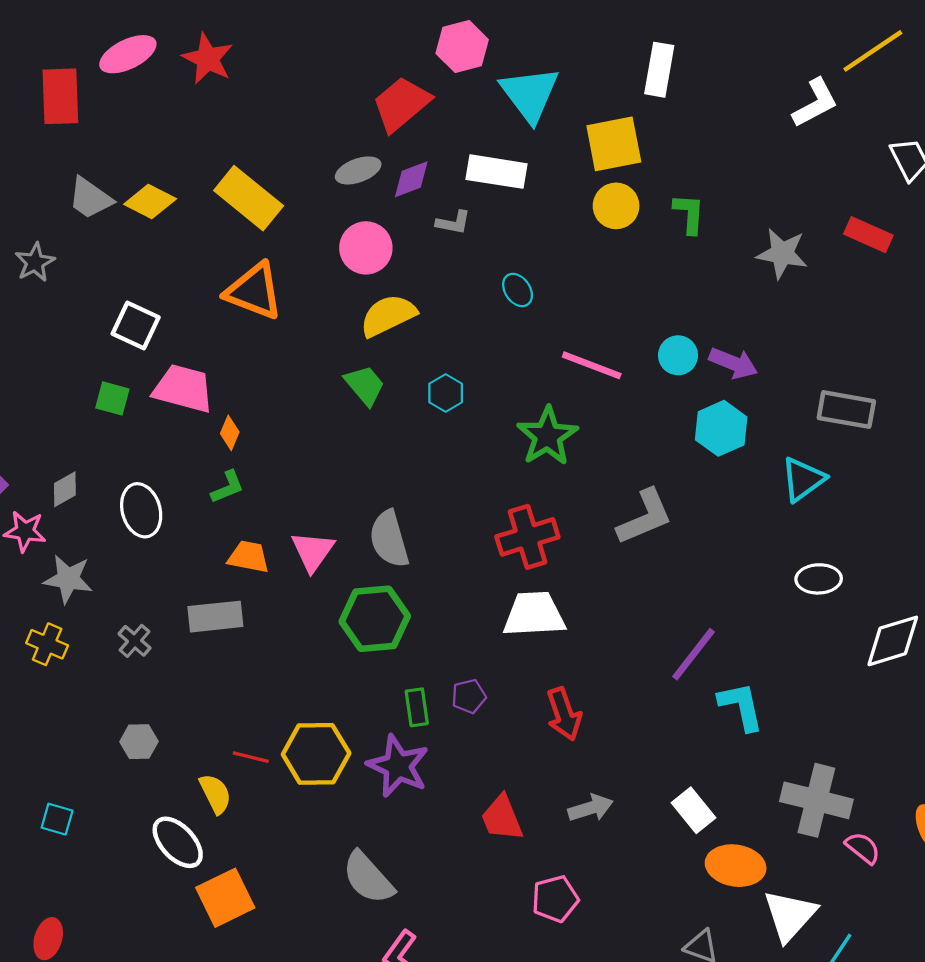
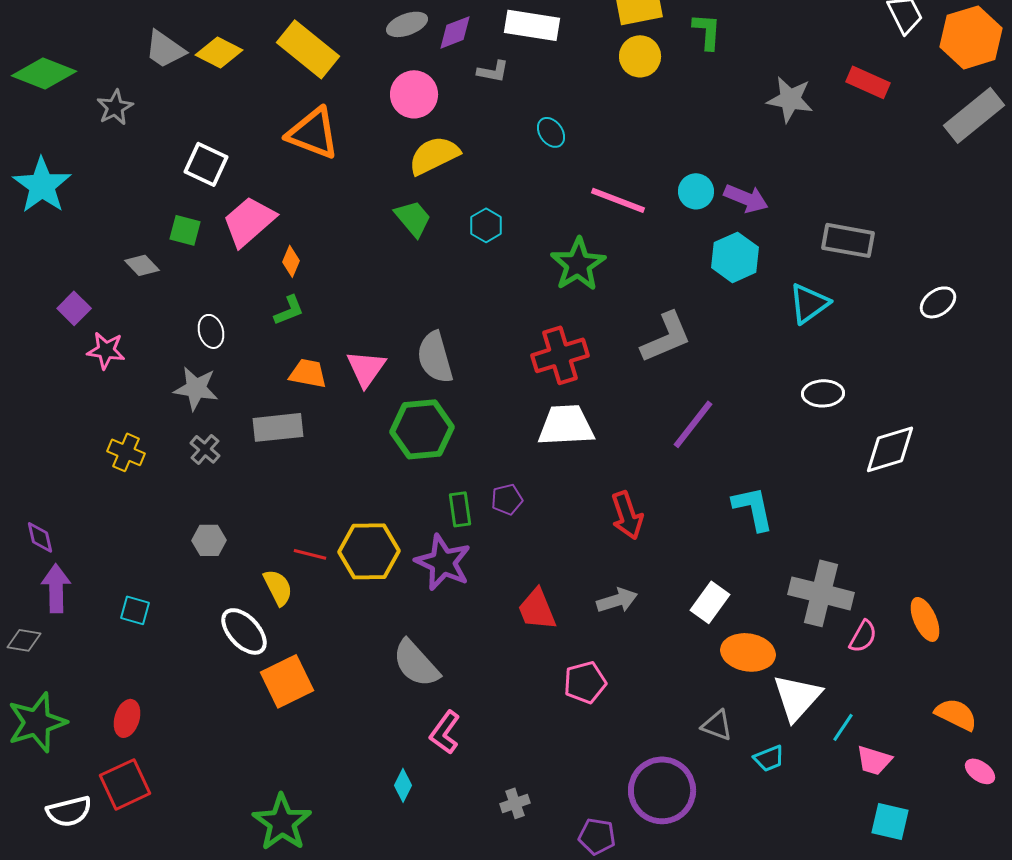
green L-shape: (689, 214) -> (707, 31), moved
pink trapezoid: (183, 389) -> (249, 221), turned -56
gray diamond: (65, 489) -> (142, 265), moved, turned 76
white ellipse: (141, 510) -> (211, 331), size x0.7
gray star: (68, 579) -> (196, 388), moved
purple line: (694, 654) -> (693, 424), moved
red arrow: (564, 714) -> (627, 515), moved
white rectangle: (694, 810) -> (710, 602), turned 75
pink semicircle: (863, 848) -> (863, 636), turned 80

